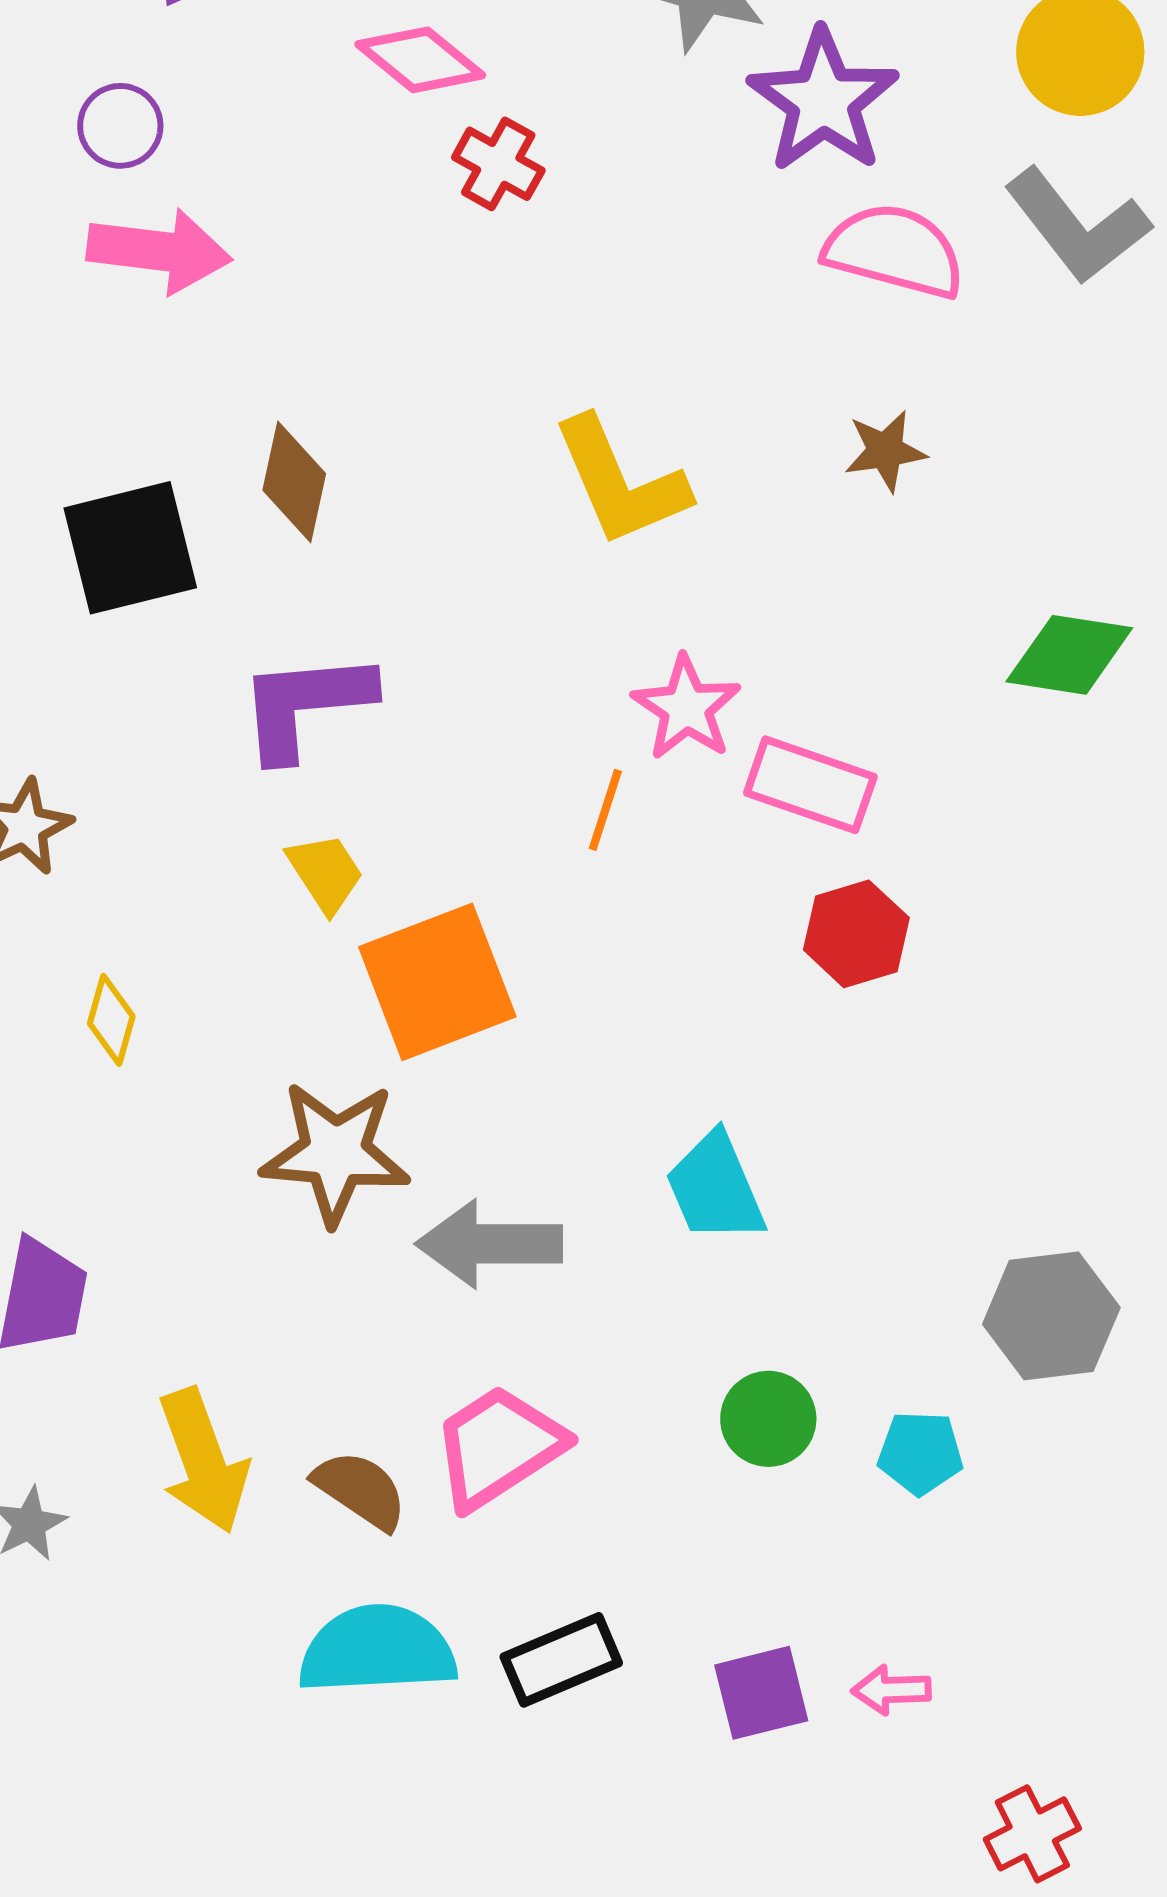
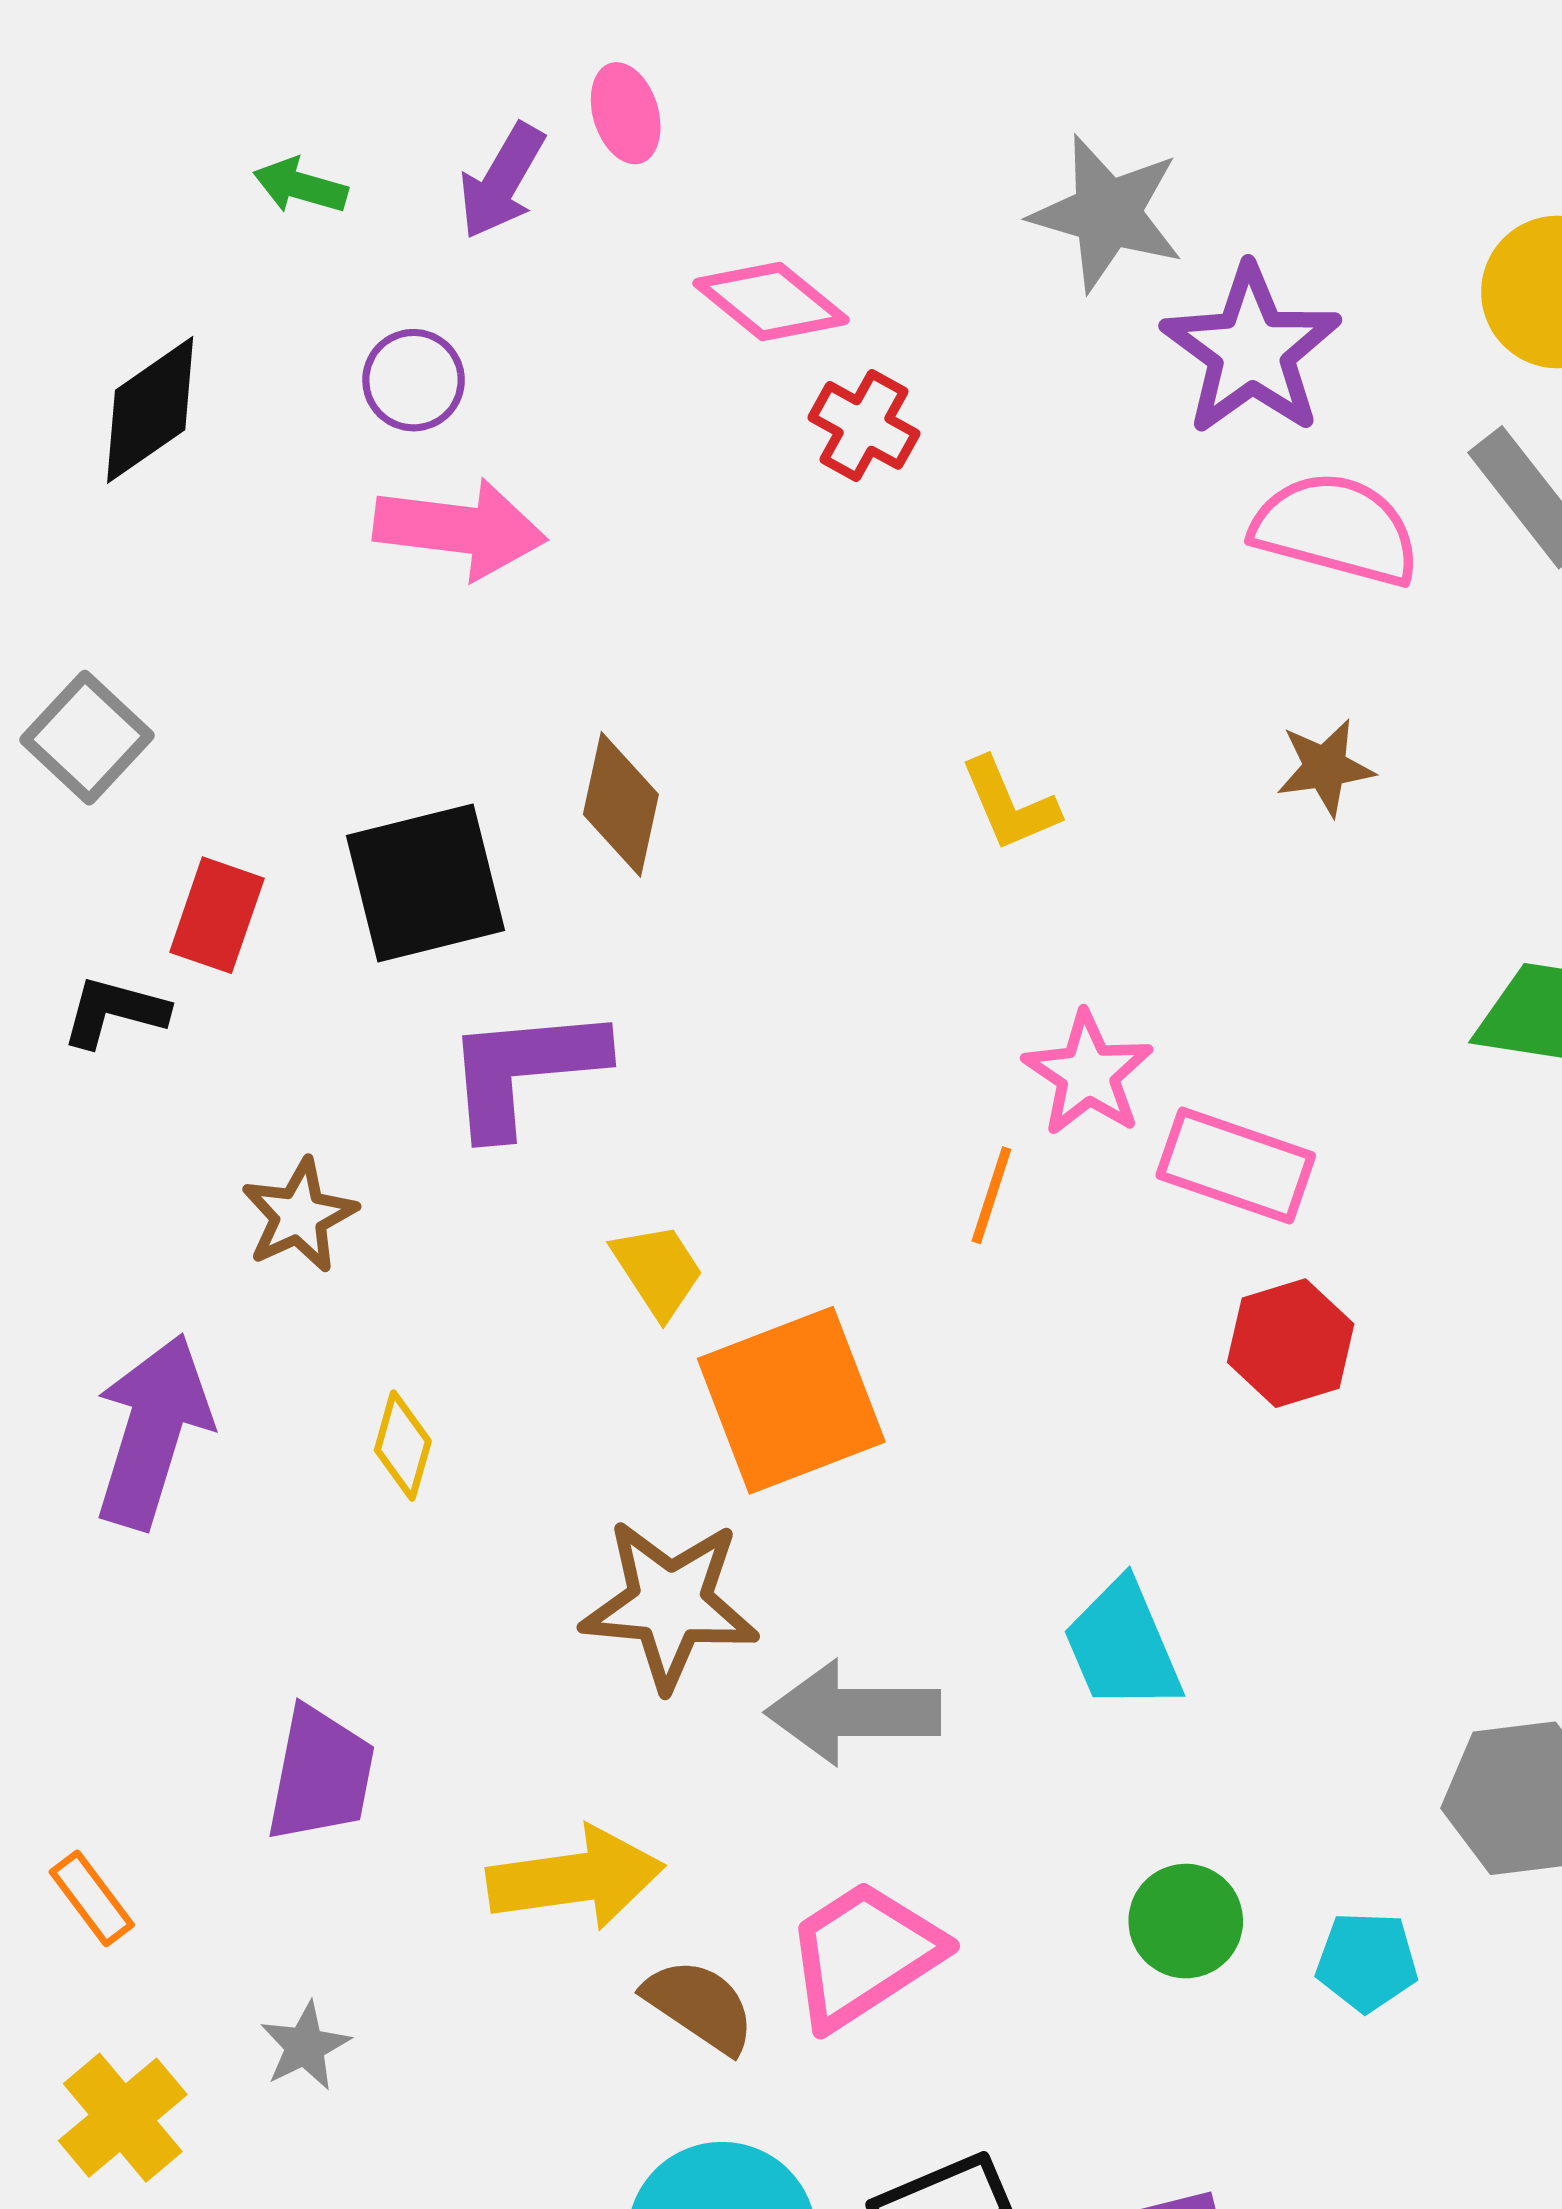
yellow L-shape: (620, 482) -> (1009, 804), size x0.6
purple L-shape: (305, 705) -> (524, 1070), moved
yellow arrow: (203, 1461) -> (576, 1878), moved, turned -78

